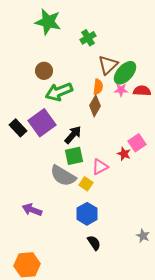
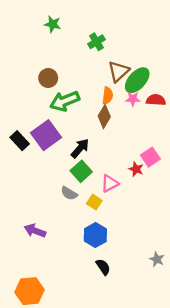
green star: (48, 22) -> (53, 24), size x0.6
green square: (74, 156) -> (81, 171), turned -30
gray semicircle: (63, 176) -> (69, 193), size x0.6

